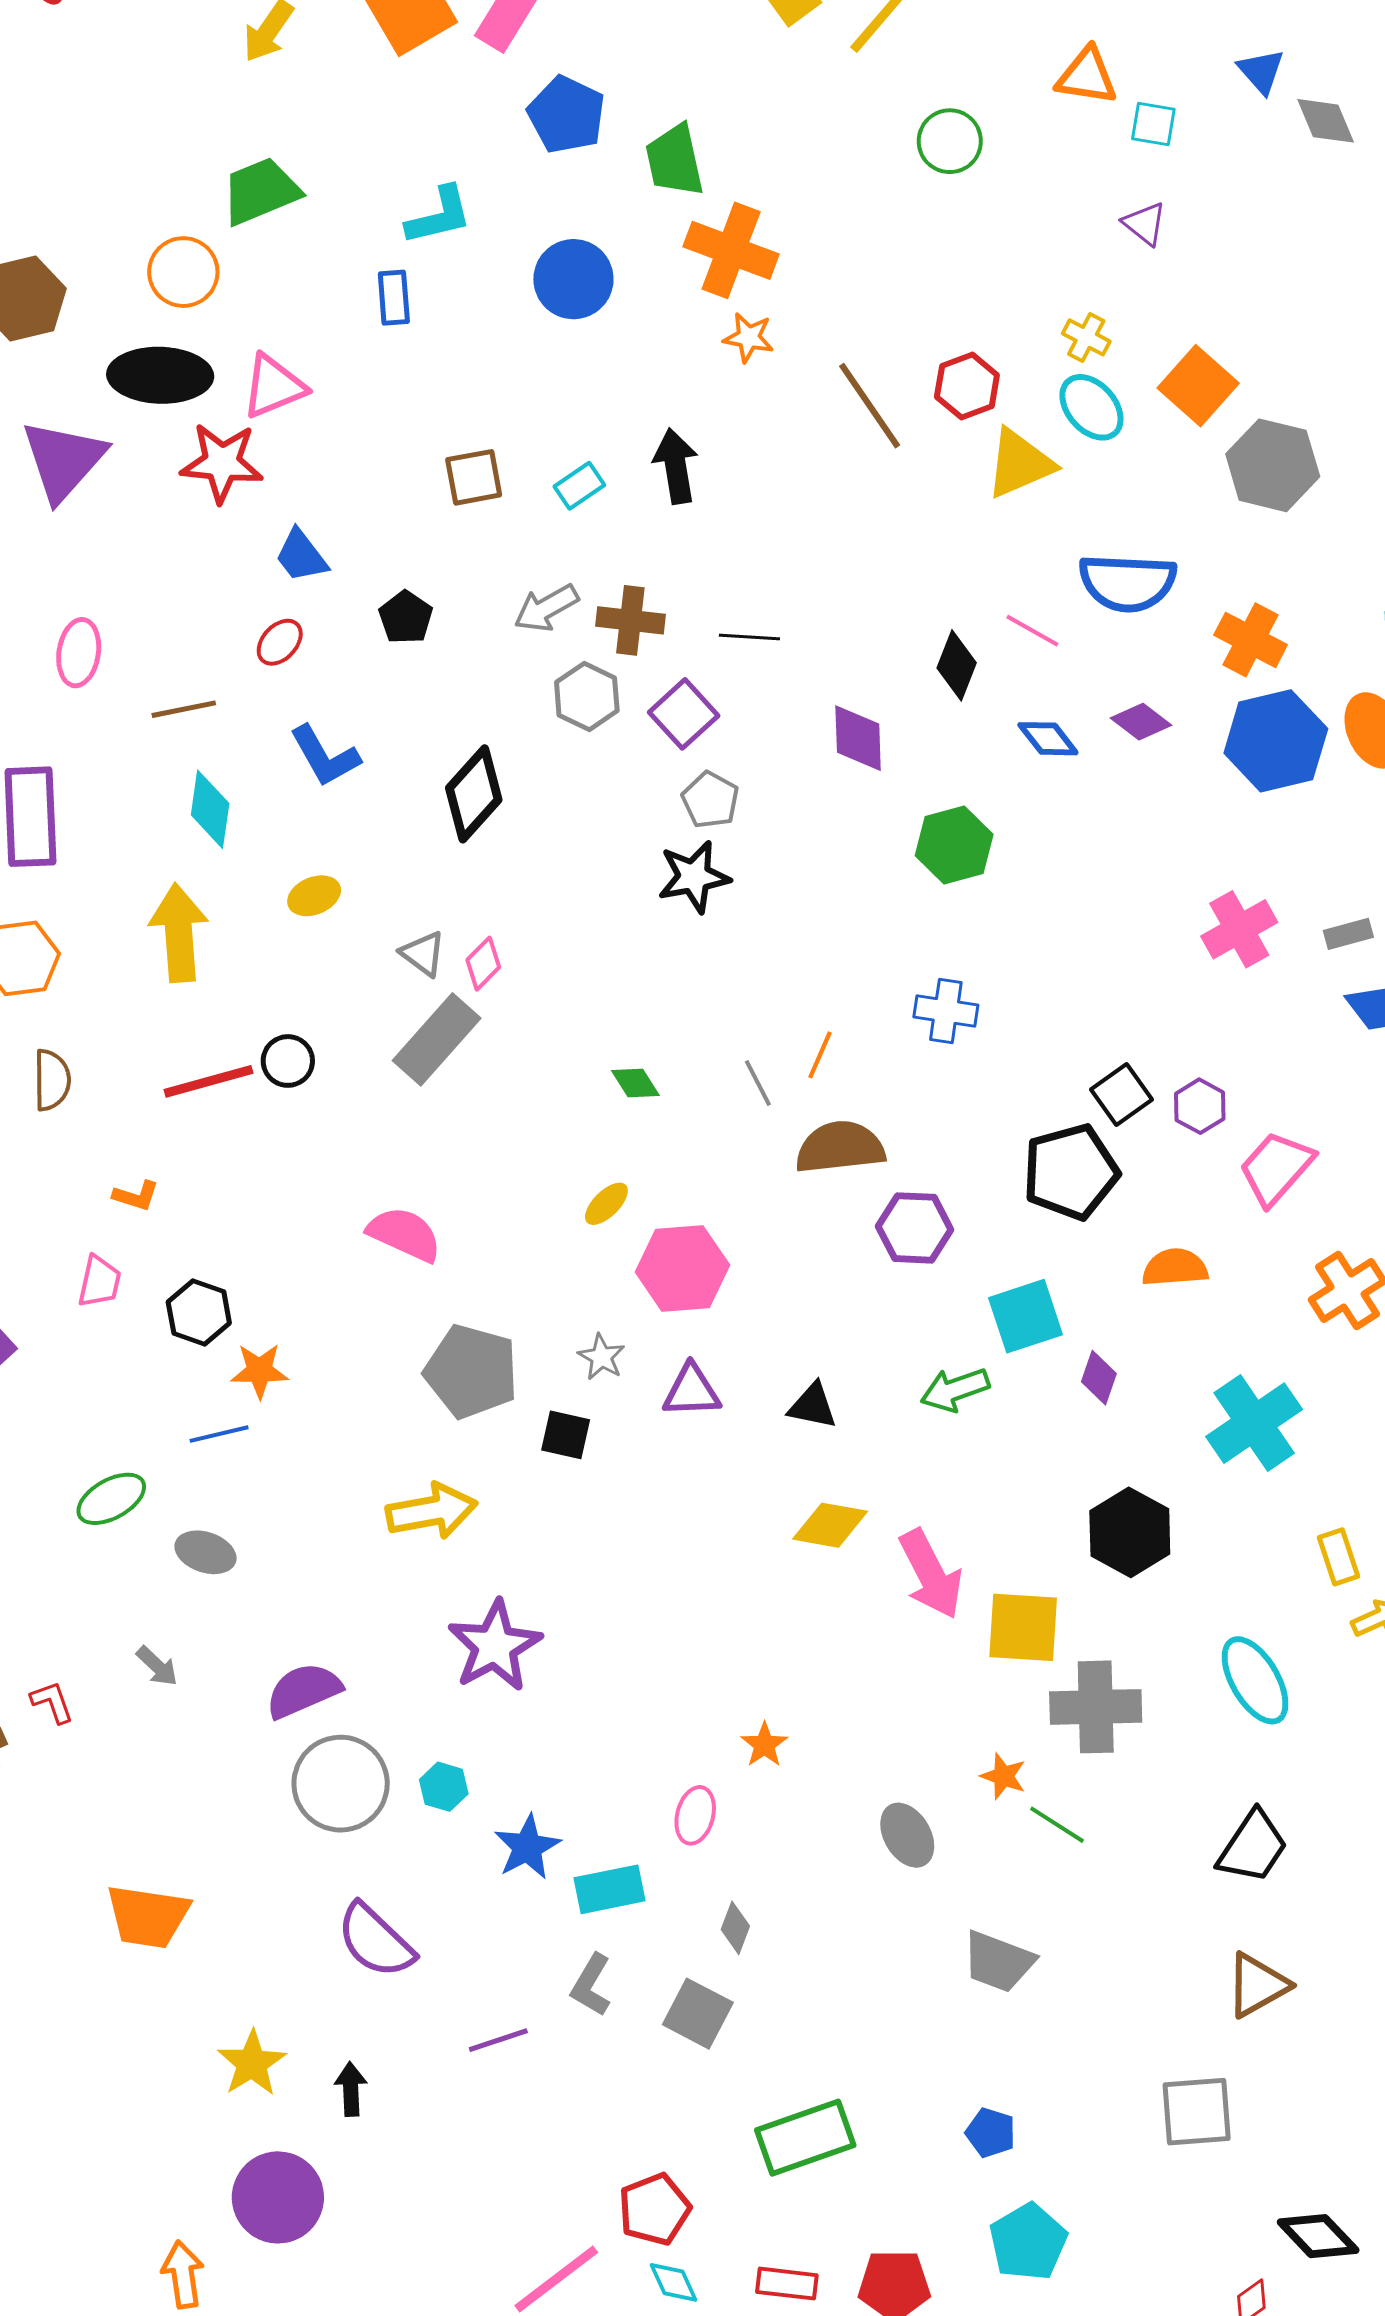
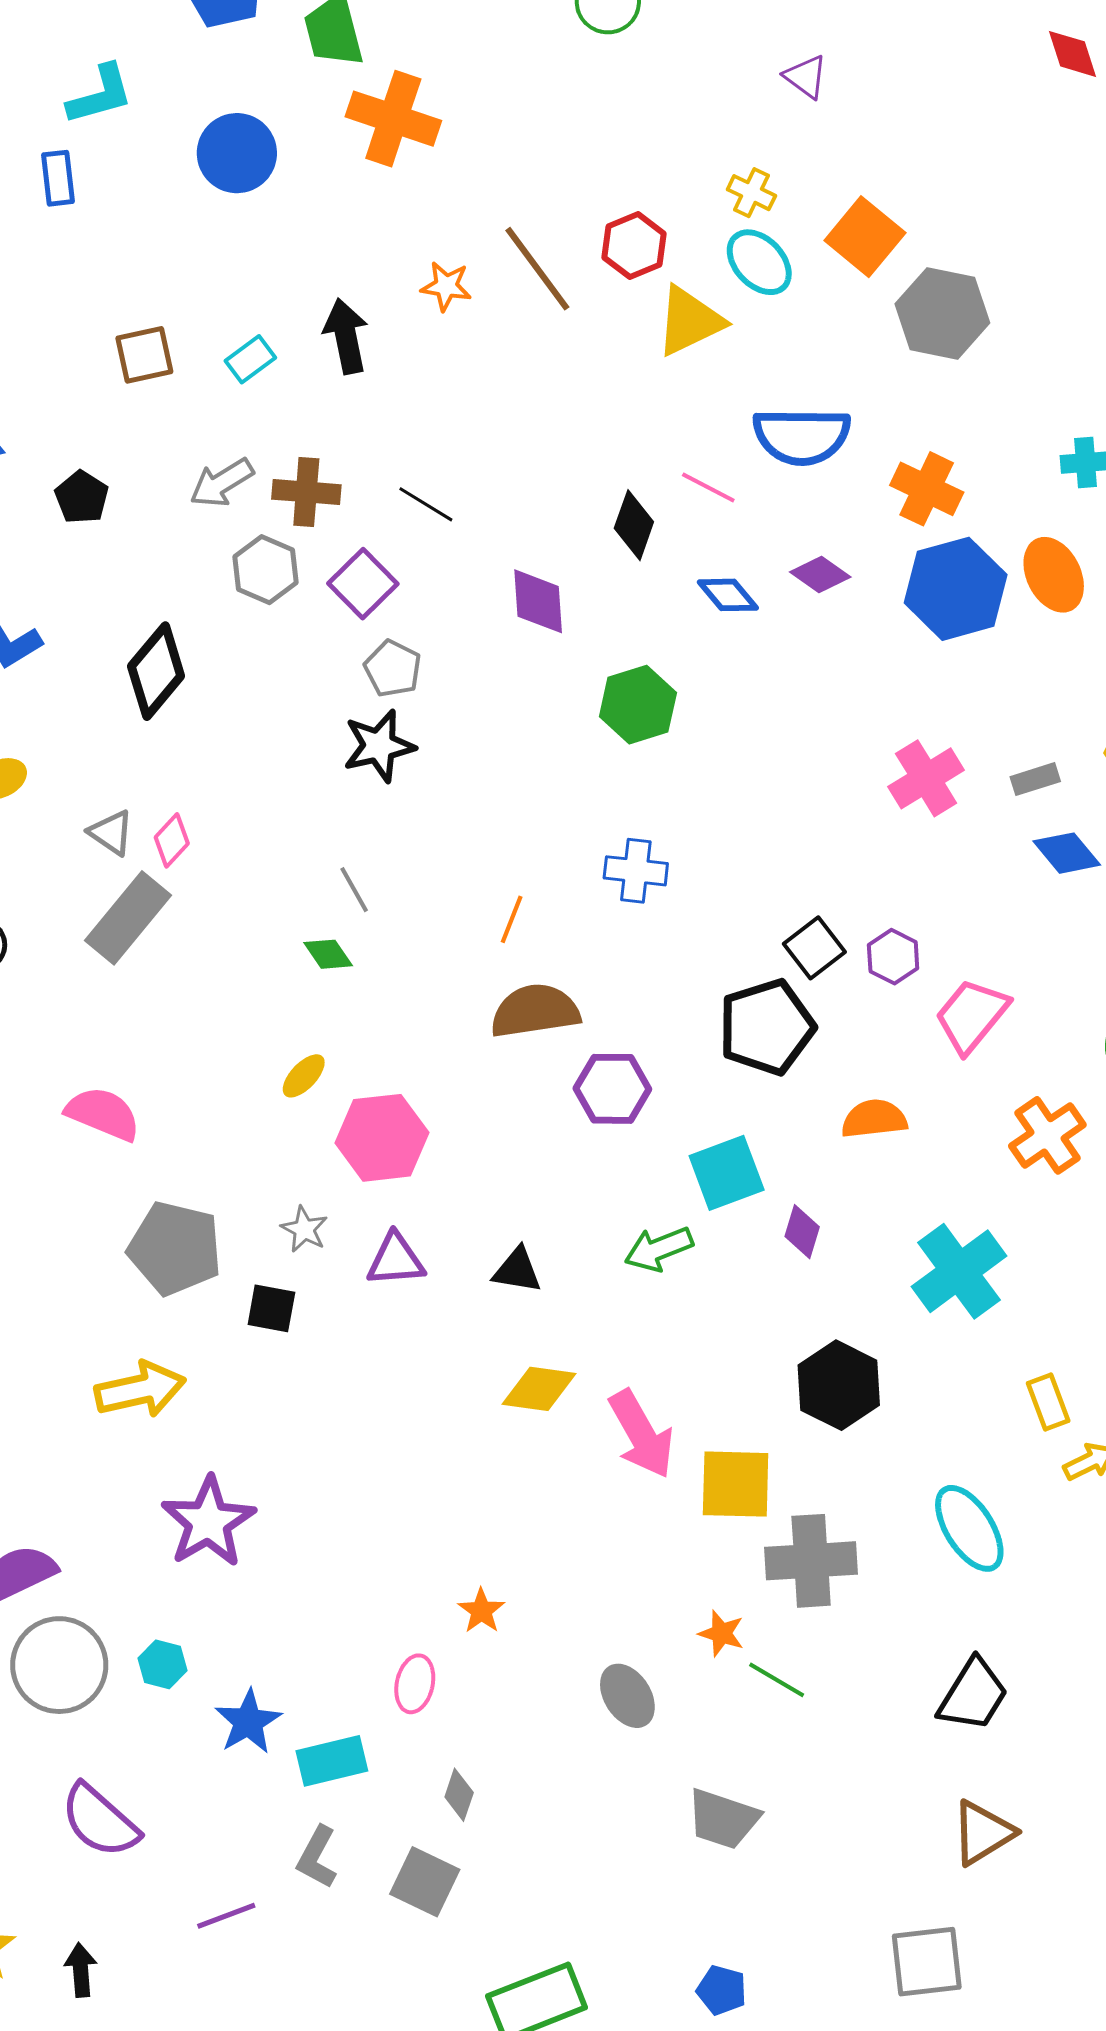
orange star: (749, 338) -> (446, 286), moved
black line: (749, 637) -> (426, 504), turned 30
gray line: (758, 1083) -> (354, 890), moved

